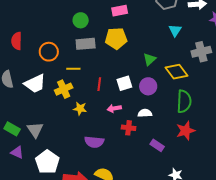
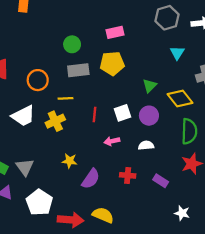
yellow star: (80, 109) -> (70, 161), moved
red cross: (129, 128) -> (128, 175), moved
purple semicircle: (94, 142) -> (91, 179), turned -60

